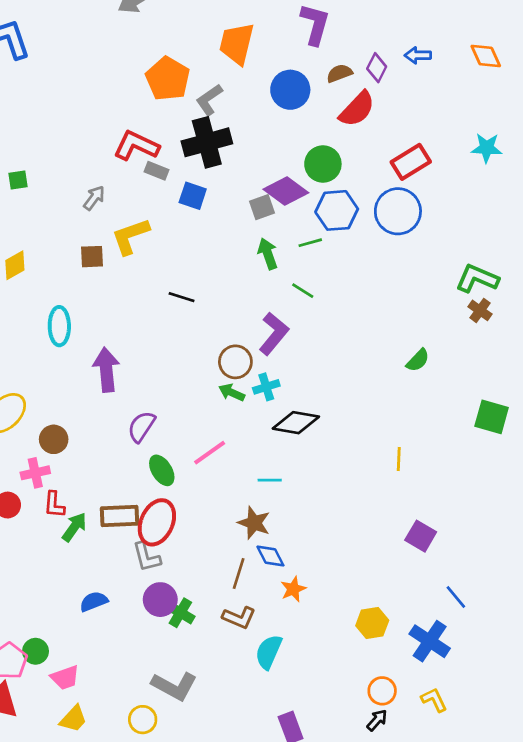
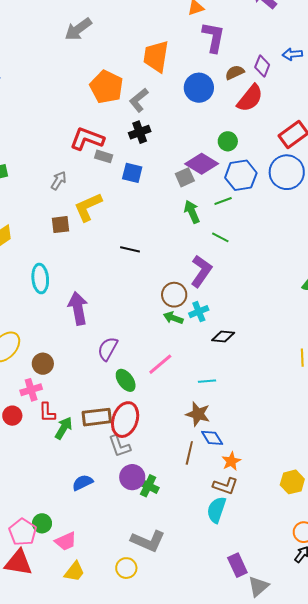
black cross: (207, 142) -> (140, 132), size x0.6
green circle: (323, 164) -> (228, 141), size x0.7
black diamond: (296, 423) -> (223, 337), size x0.7
brown L-shape: (239, 618) -> (225, 486), moved

